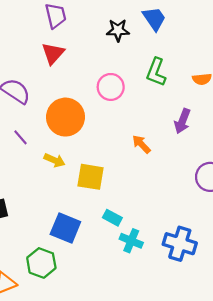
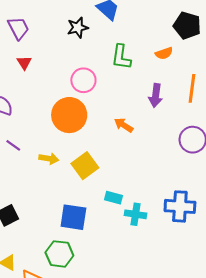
red triangle: (53, 53) -> (24, 63), size x0.7
orange circle: (65, 117) -> (69, 115), moved
yellow square: (90, 177) -> (85, 166), turned -32

